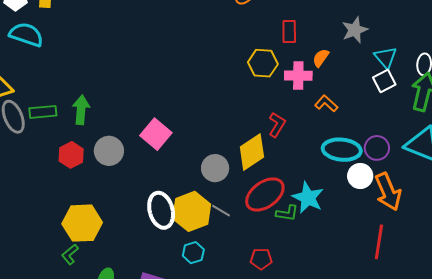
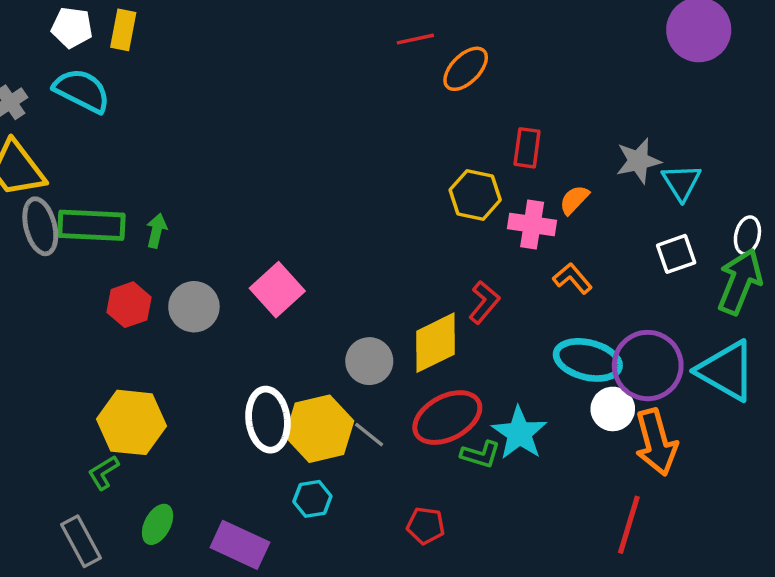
cyan triangle: (386, 57) -> (681, 182), moved
green arrow: (81, 110) -> (156, 231), size x0.7
green rectangle: (43, 112) -> (91, 225), size x1.4
purple circle: (377, 148) -> (648, 366), size x1.6

